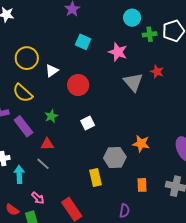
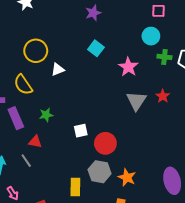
red circle: (78, 85) -> (105, 143), moved
orange star: (141, 144) -> (127, 177), moved

